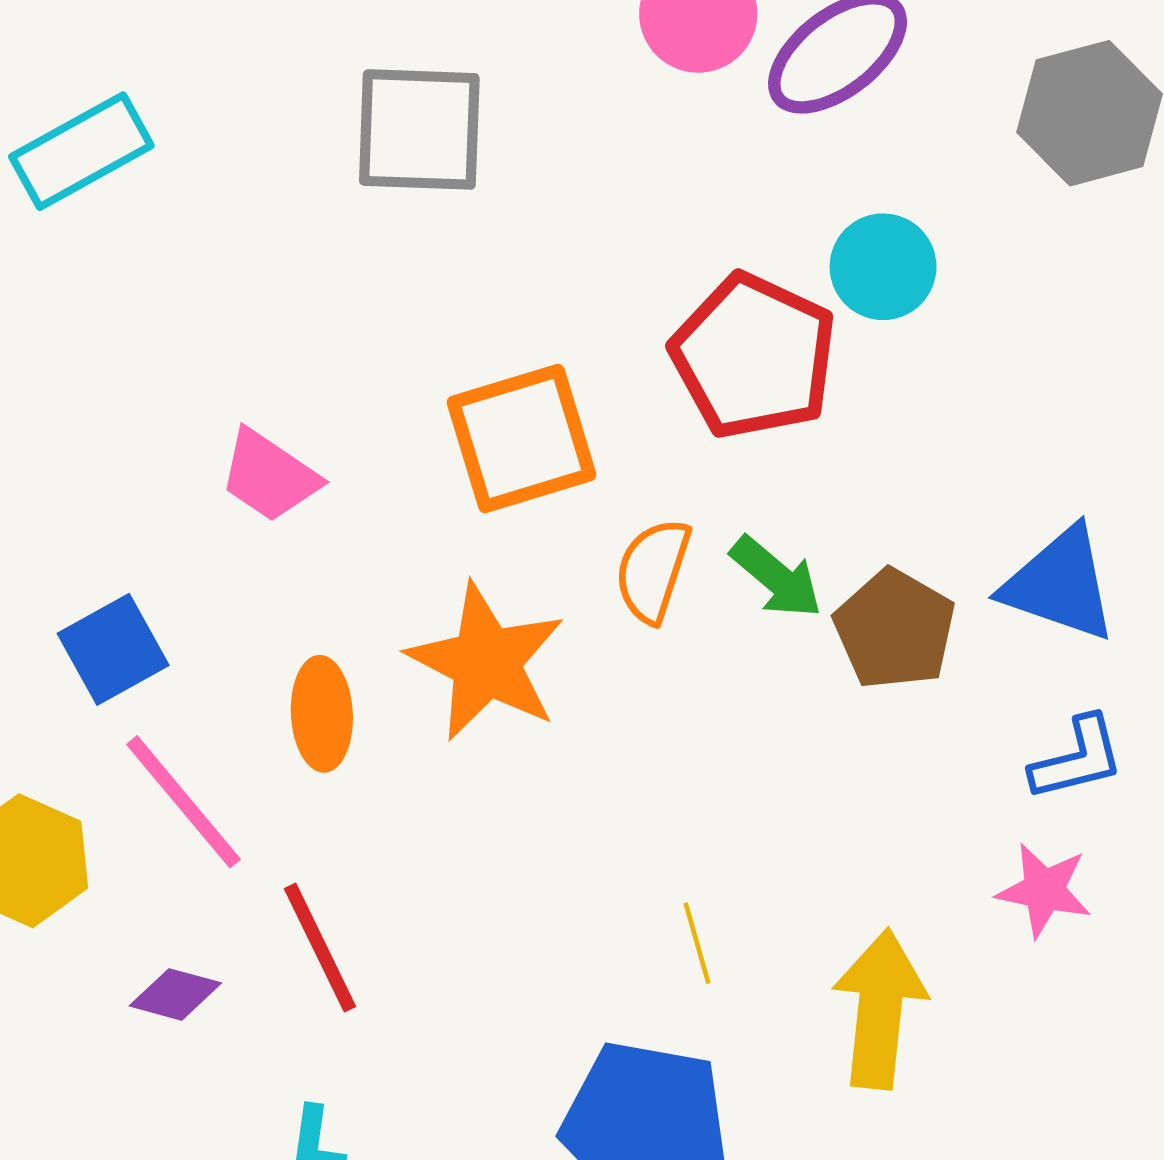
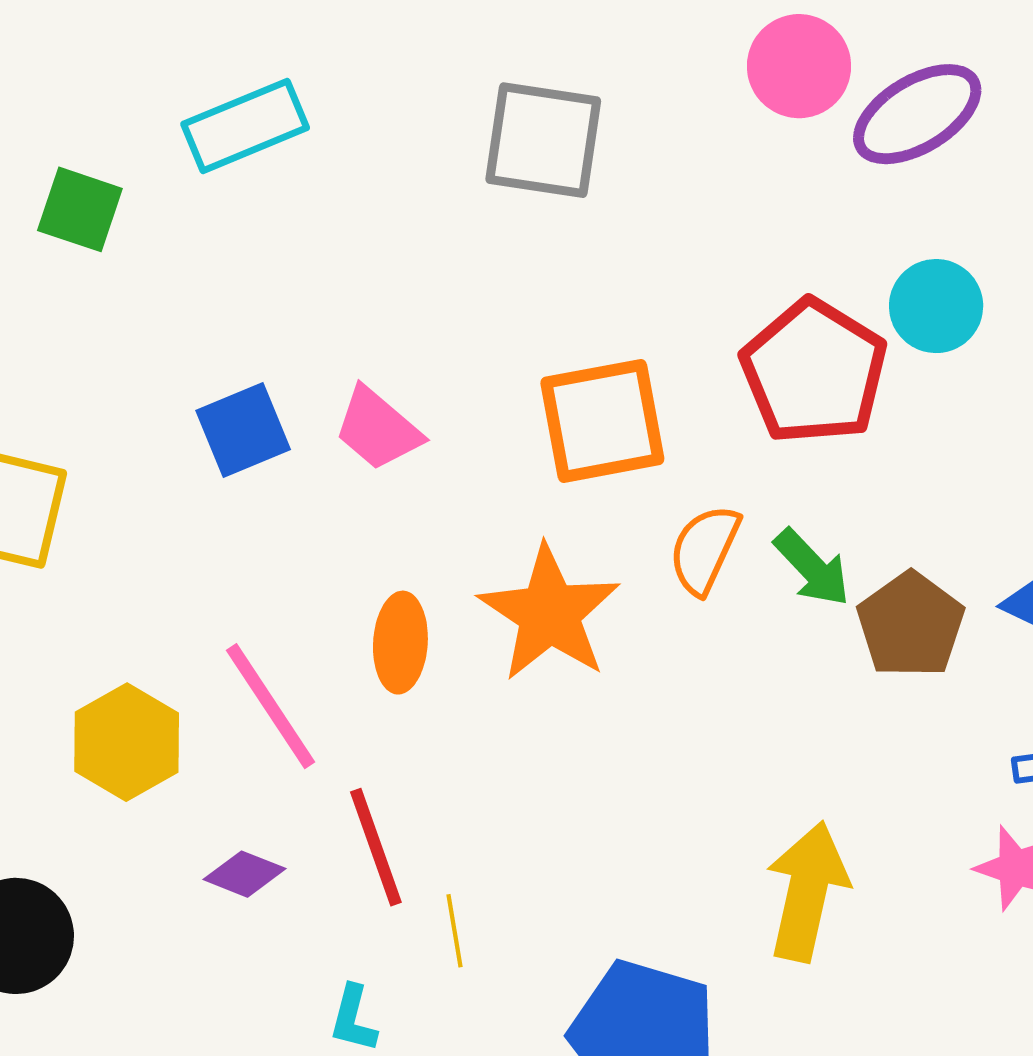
blue square: (113, 649) -> (243, 430), moved
yellow line: (697, 943) -> (454, 931), moved
yellow arrow: (880, 1009) -> (807, 891), moved

